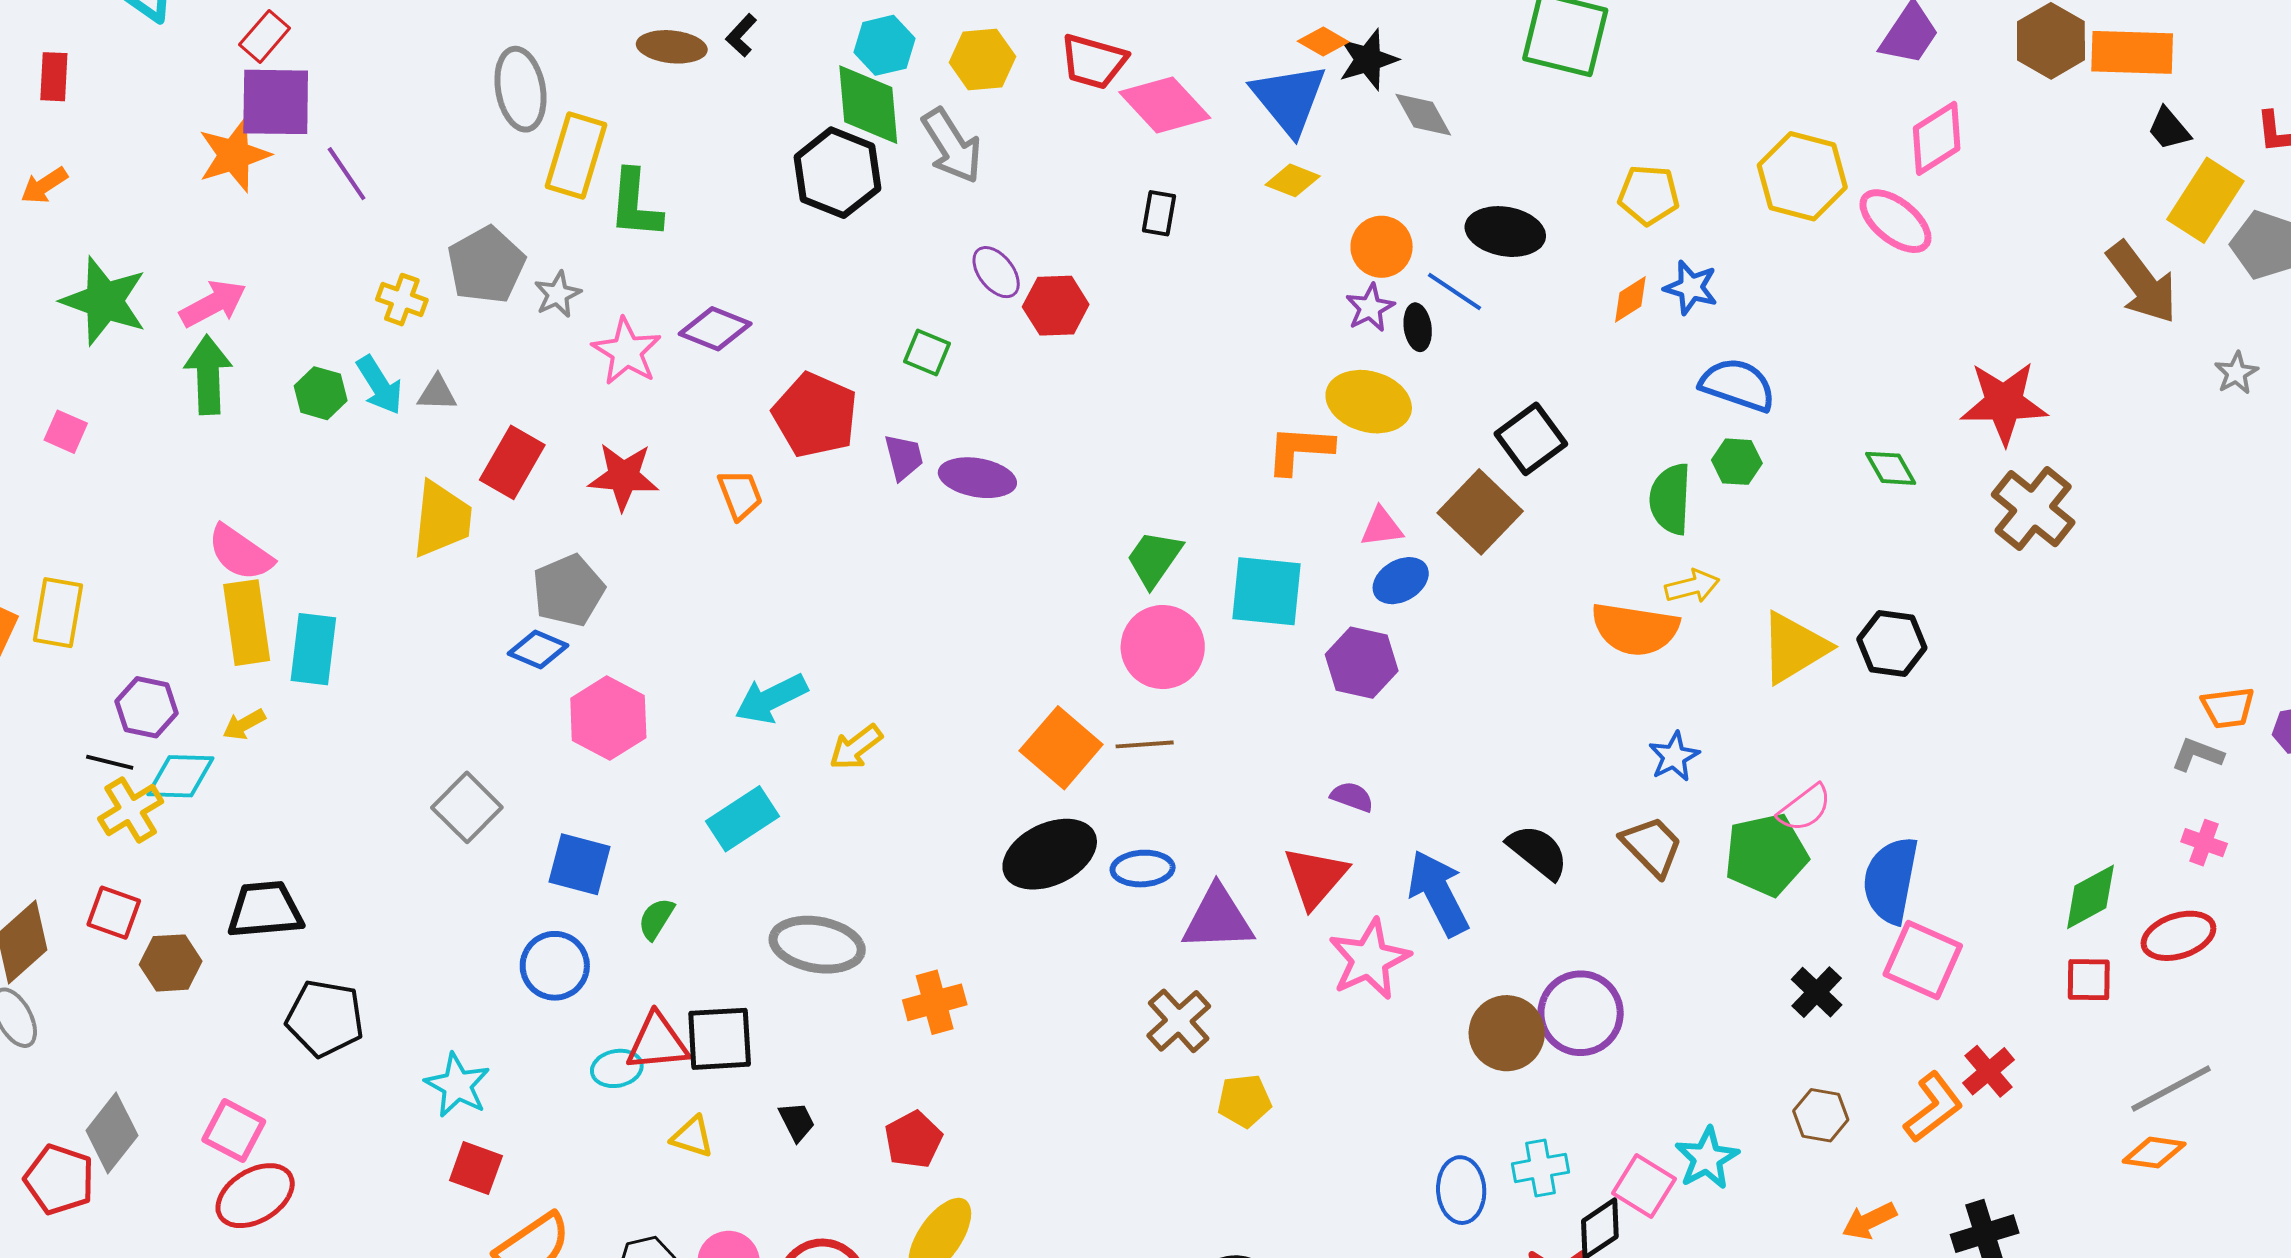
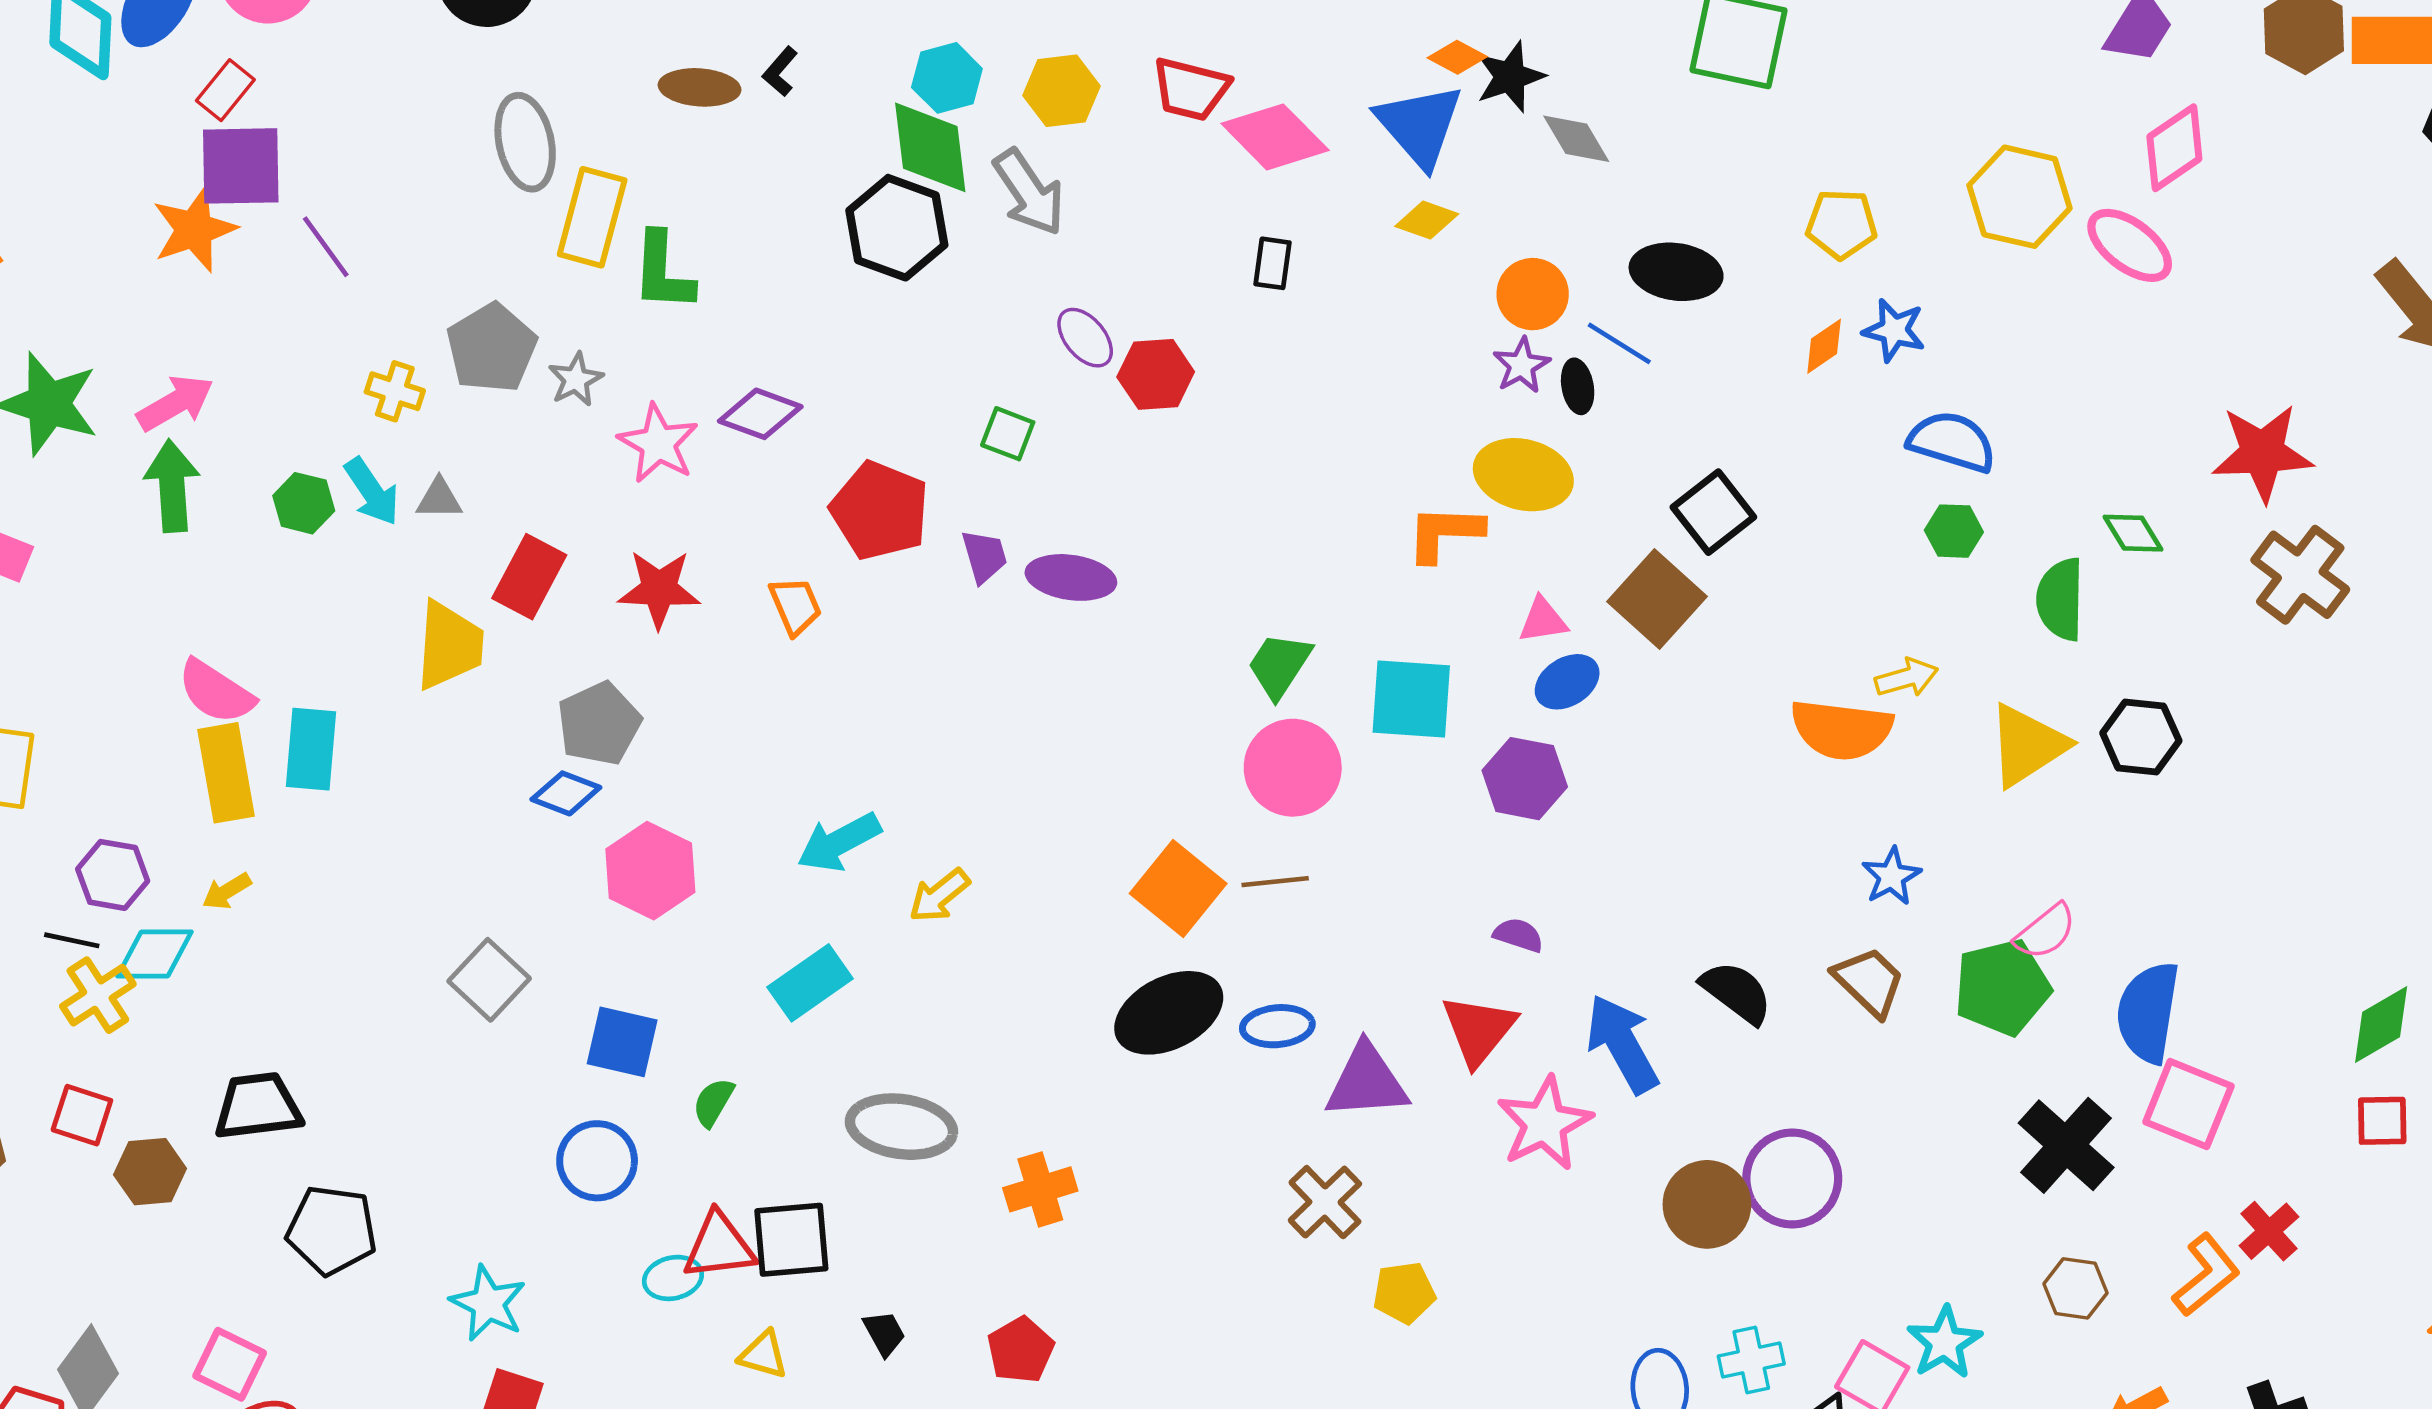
green semicircle: (1670, 499) -> (2060, 599), moved
cyan rectangle: (313, 649) -> (311, 749), moved
black cross: (1817, 992) -> (2066, 1145), size x1.6

